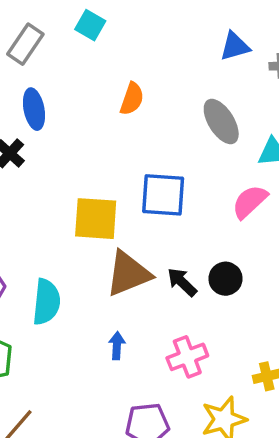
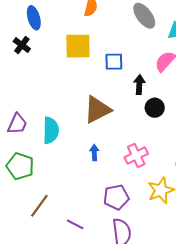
blue square: (163, 195) -> (114, 62), size x0.7
yellow square: (96, 219) -> (78, 46), moved
black arrow: (182, 282) -> (139, 85), moved, turned 54

